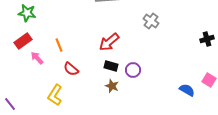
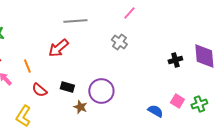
red arrow: (109, 42) -> (58, 48), moved
black rectangle: (111, 66) -> (67, 87), moved
purple circle: (133, 70) -> (101, 91), size x1.6

